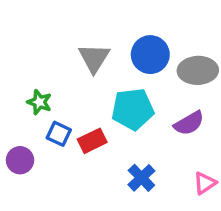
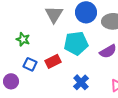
blue square: (59, 134) -> (30, 64), moved
purple circle: (20, 160) -> (11, 81), moved

